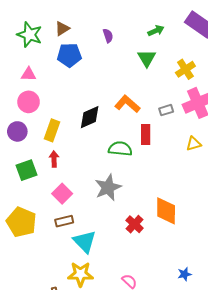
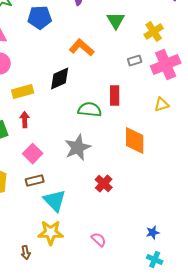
orange L-shape: (127, 104) -> (82, 48), moved
gray rectangle: (166, 110) -> (135, 60), moved
yellow rectangle: (52, 130) -> (23, 92), turned 55
orange diamond: (166, 211) -> (135, 140), moved

